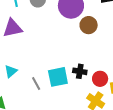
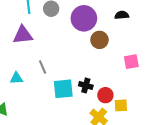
cyan triangle: (11, 71) -> (16, 78), turned 32
gray line: (36, 84) -> (43, 67), moved

